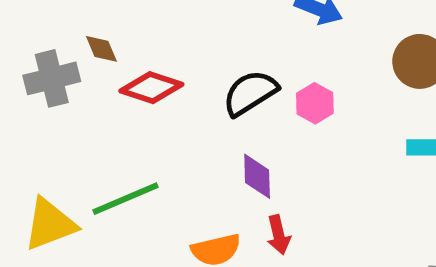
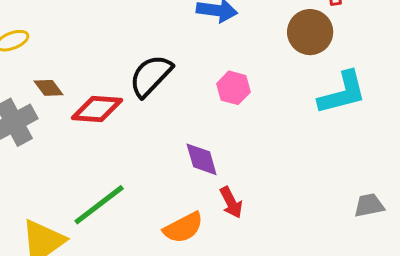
black semicircle: (250, 93) -> (151, 76), moved

